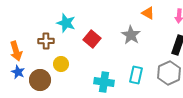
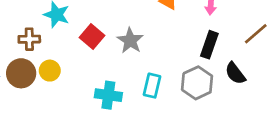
gray star: (131, 35) -> (130, 41), moved
brown circle: (40, 80) -> (21, 73), moved

